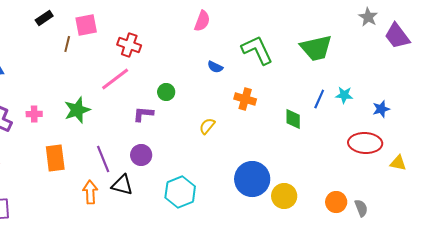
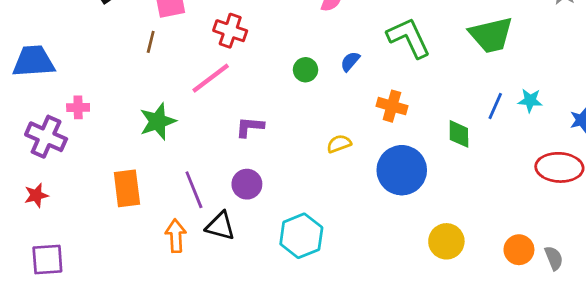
brown line: (67, 44) -> (151, 42), moved
blue semicircle: (215, 67) -> (350, 61), turned 105
green circle: (166, 92) -> (305, 70), moved
pink cross: (34, 114) -> (78, 107), moved
yellow semicircle: (207, 126) -> (339, 144), turned 30
blue circle: (252, 179) -> (402, 170), moved

